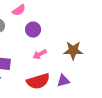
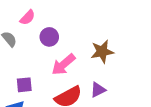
pink arrow: (40, 54) -> (63, 65), size x1.5

